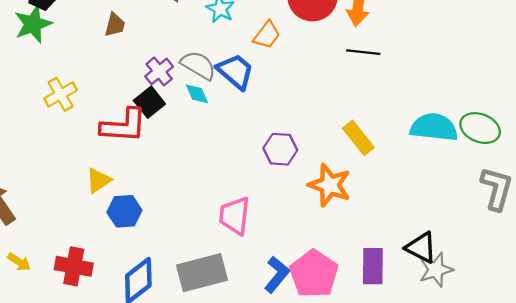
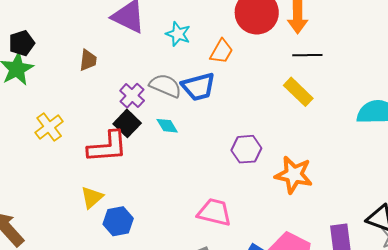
blue trapezoid: (235, 71) -> (198, 87), turned 132
cyan diamond: (197, 94) -> (167, 126), moved
yellow rectangle: (358, 138) -> (298, 92), moved
pink trapezoid: (235, 216) -> (214, 212), turned 105

